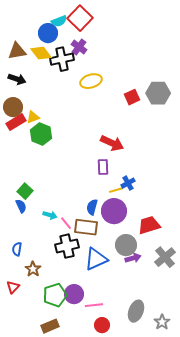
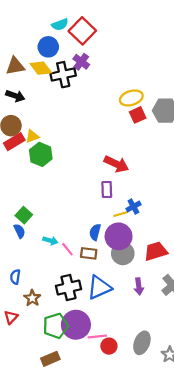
cyan semicircle: (59, 21) -> (60, 24), moved
yellow ellipse: (91, 81) -> (131, 98), moved
brown rectangle: (86, 227) -> (89, 253), size x0.7
gray circle: (126, 245) -> (123, 253), moved
black cross: (67, 246) -> (68, 287), moved
purple arrow: (133, 258) -> (139, 286), turned 98
purple circle: (74, 294) -> (76, 325), size x1.4
red circle: (102, 325) -> (109, 346), moved

